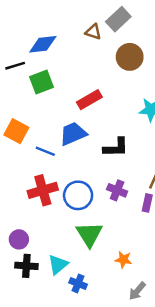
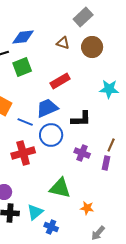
brown triangle: (93, 32) -> (63, 43), moved
blue circle: (78, 195) -> (51, 135), moved
green triangle: (89, 234) -> (60, 188), turned -45

